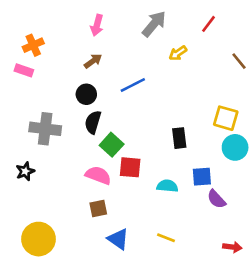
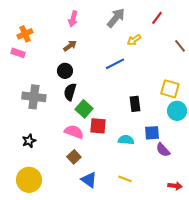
blue line: (133, 85) -> (115, 64), moved
black star: (25, 171) -> (29, 141), moved
brown square: (98, 208) -> (74, 157), turned -32

